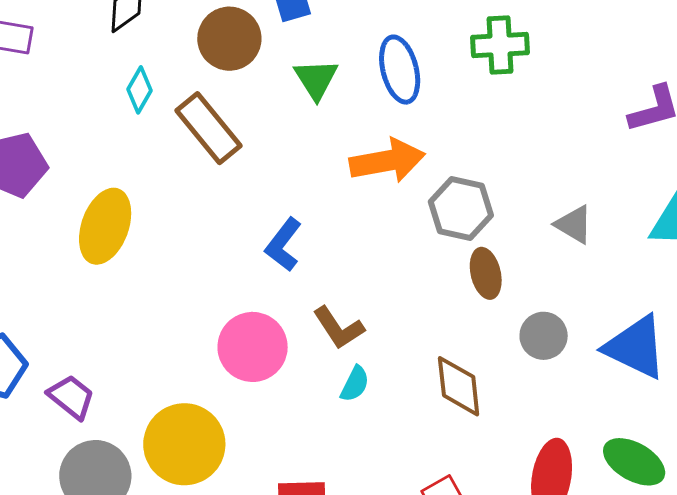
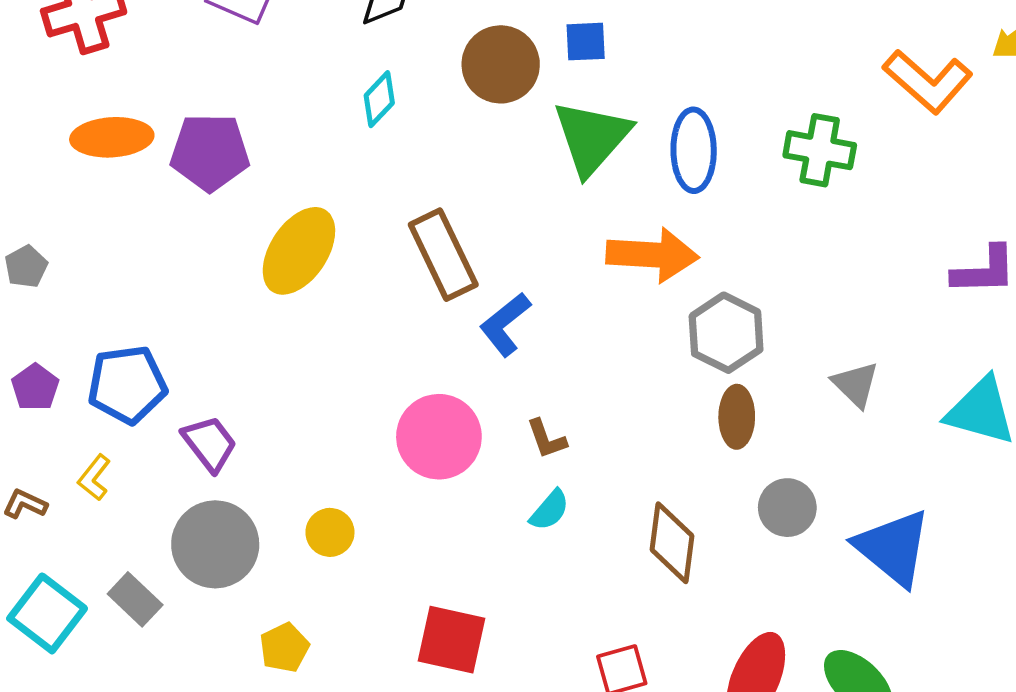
green triangle: (316, 79) -> (592, 138), size x1.5
brown rectangle: (209, 128) -> (443, 255), moved
brown L-shape: (339, 328) -> (547, 439), size x0.7
yellow circle: (184, 444) -> (330, 532), size x0.5

